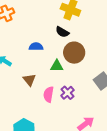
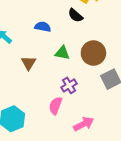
brown circle: (74, 53) -> (93, 53), moved
pink semicircle: (49, 94) -> (56, 106), moved

